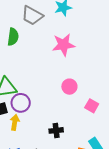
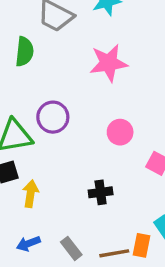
purple circle: (21, 103) -> (53, 117), moved
black cross: (56, 130) -> (101, 192), moved

